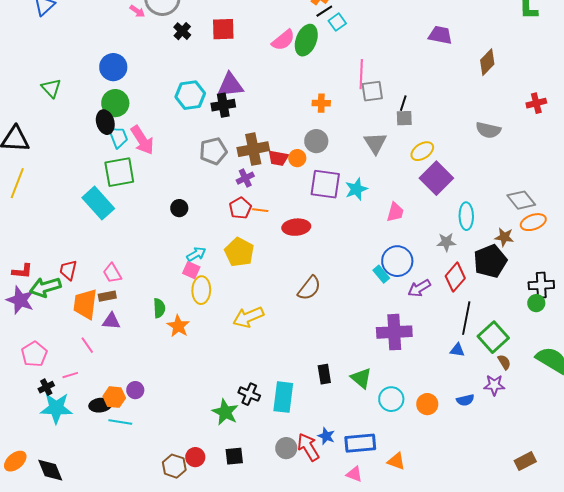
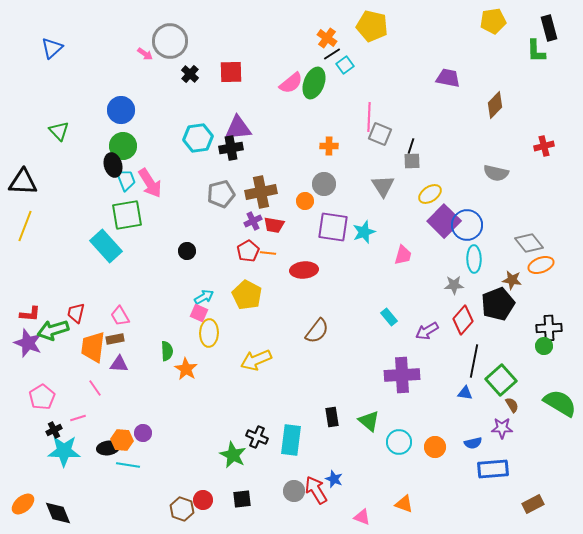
gray square: (372, 91) -> (380, 134), turned 30
red trapezoid: (278, 158) -> (274, 225), moved
blue circle: (397, 261) -> (467, 225), moved
blue rectangle: (360, 443) -> (493, 469), moved

